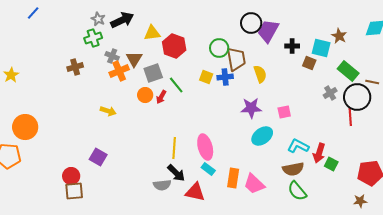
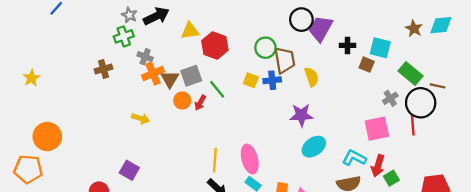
brown star: (339, 36) -> (414, 29), moved
brown triangle: (134, 59) -> (170, 79), moved
pink square: (284, 112) -> (377, 129), moved, size x1.6
green square: (331, 164) -> (391, 178), turned 32

